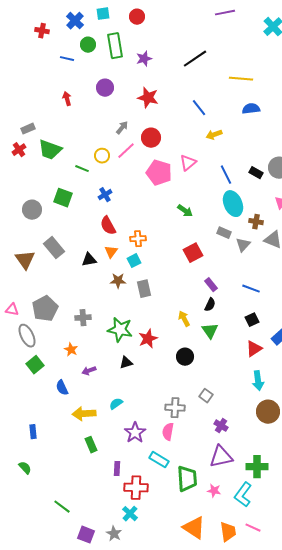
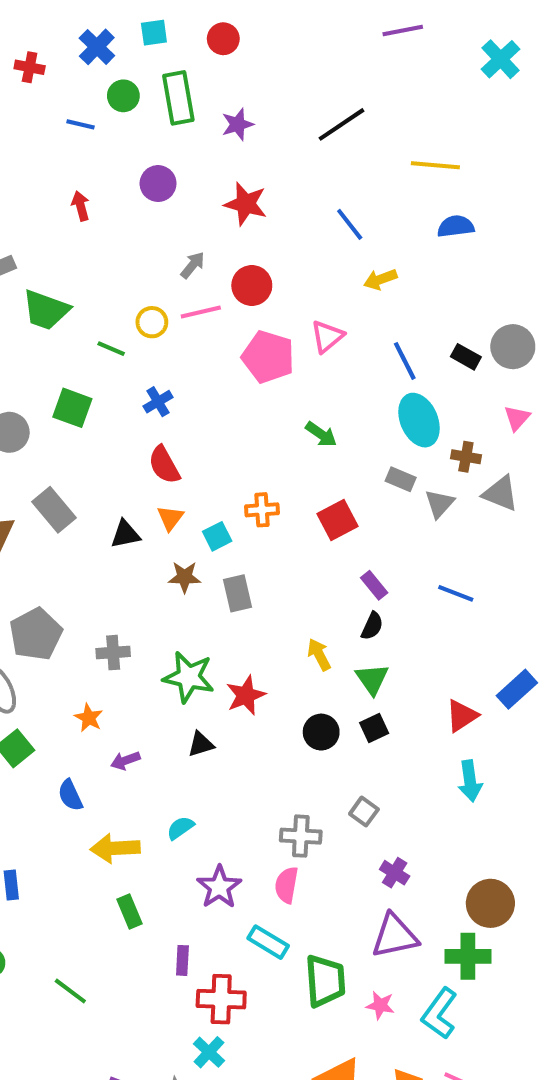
pink line: (126, 151) -> (201, 312), turned 30
orange cross: (138, 239) -> (262, 510), moved
black square: (252, 320) -> (374, 728), moved
brown circle: (268, 412) -> (490, 903), moved
green line: (62, 507) -> (70, 991), moved

